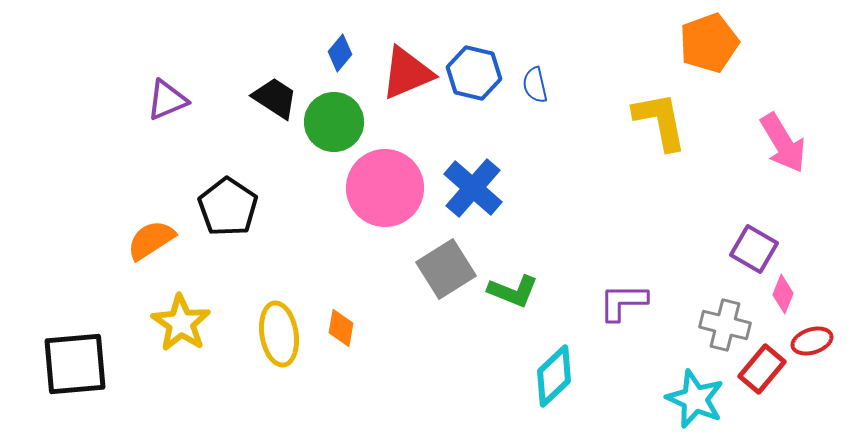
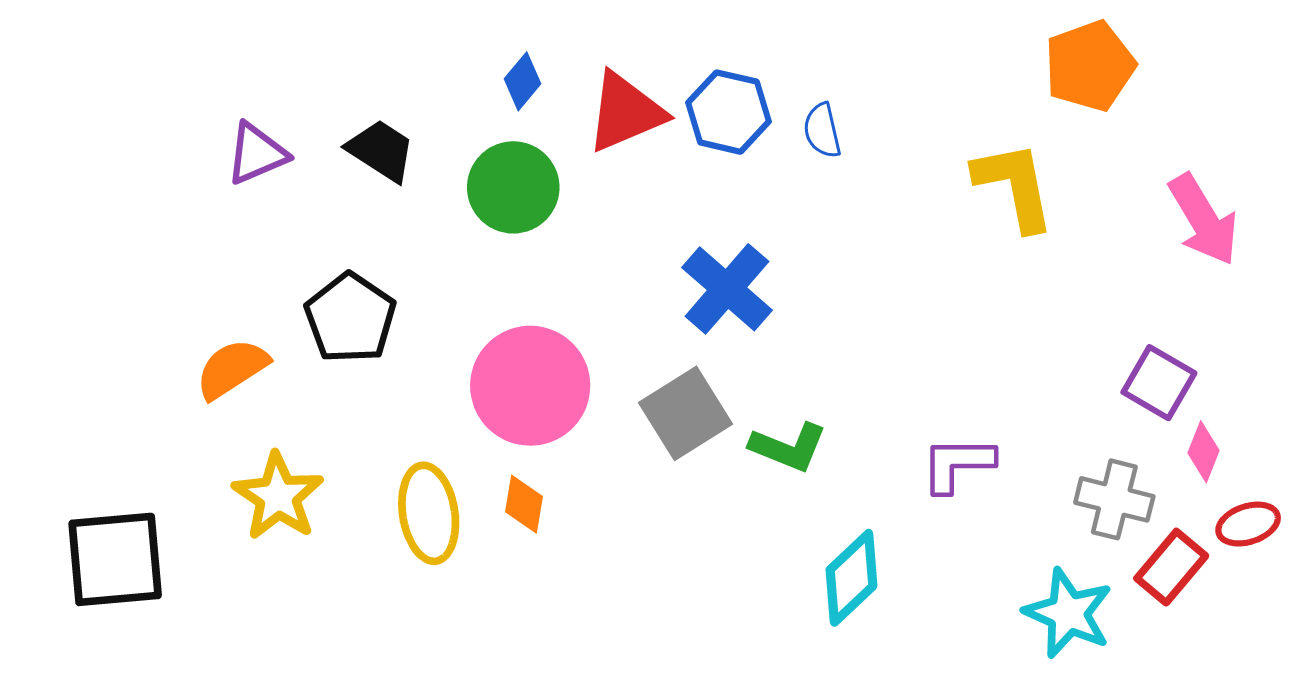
black trapezoid: (275, 98) -> (381, 150), moved
pink circle: (385, 188) -> (530, 386), moved

